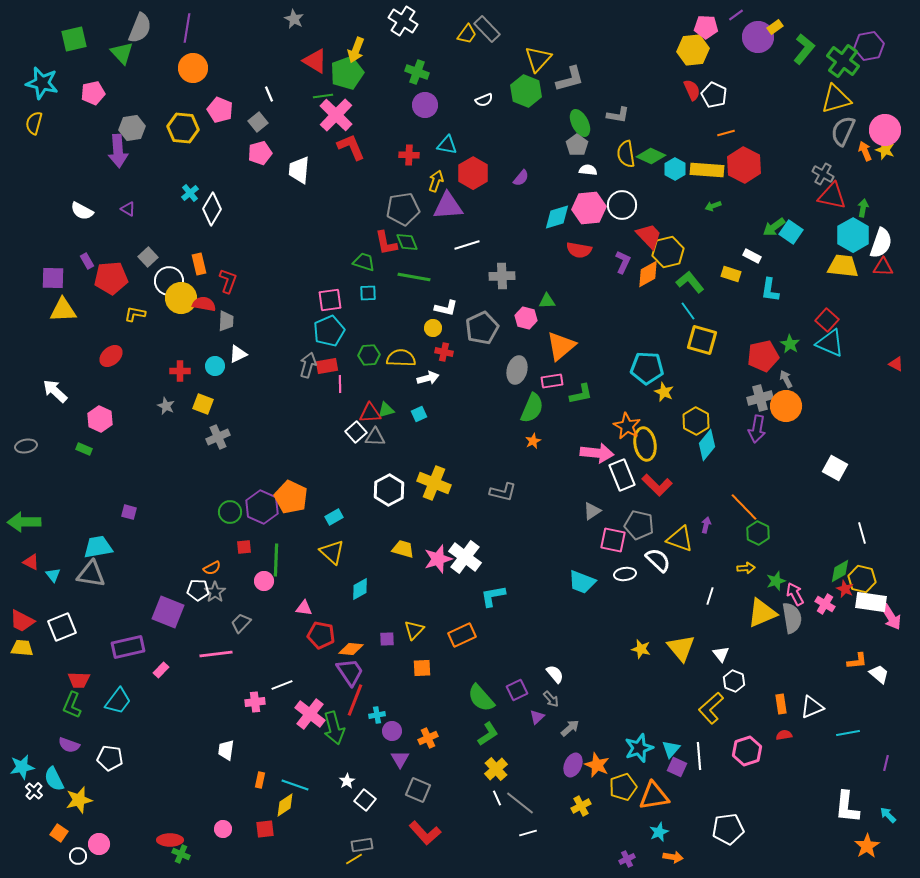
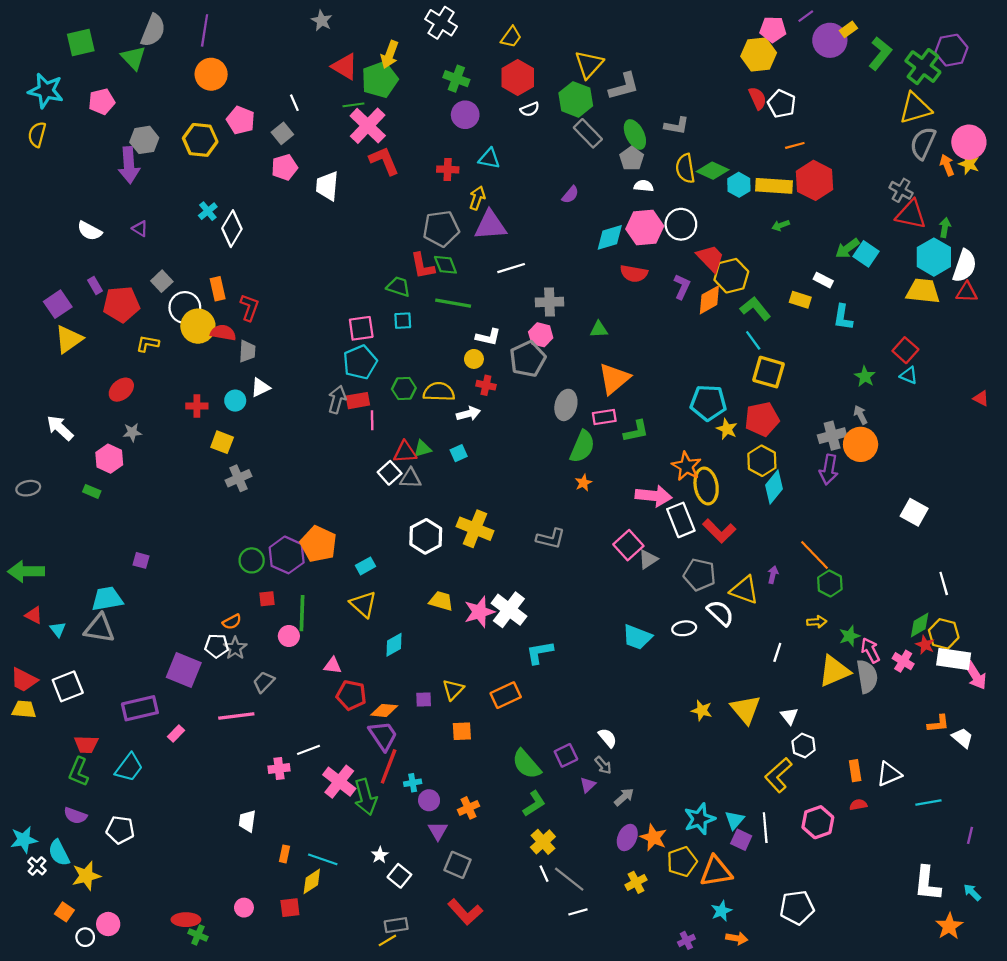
gray rectangle: (487, 29) -> (588, 133), moved
red hexagon: (473, 173) -> (518, 78), moved
purple square: (53, 278) -> (58, 304), turned -35
yellow triangle: (63, 310) -> (69, 339), turned -32
pink hexagon: (526, 318) -> (541, 335), moved
cyan triangle: (830, 343) -> (909, 375), size x0.6
red pentagon: (763, 356) -> (762, 419), moved
gray star: (166, 406) -> (132, 432), moved, turned -30
pink square: (613, 540) -> (628, 545), moved, turned 36

